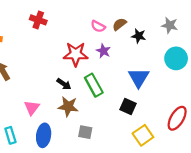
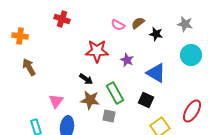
purple star: (103, 51) -> (127, 60), moved
blue triangle: (139, 78) -> (156, 73), turned -30
green rectangle: (94, 85) -> (115, 93), moved
gray square: (85, 132) -> (109, 116), moved

